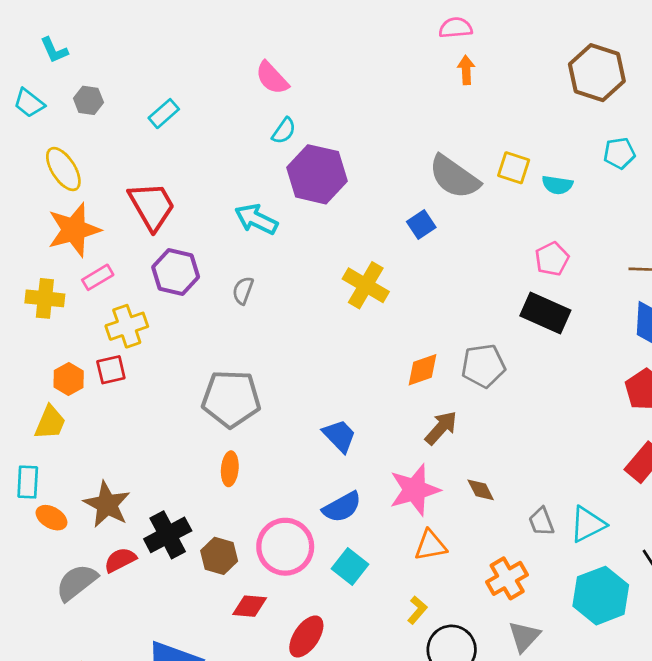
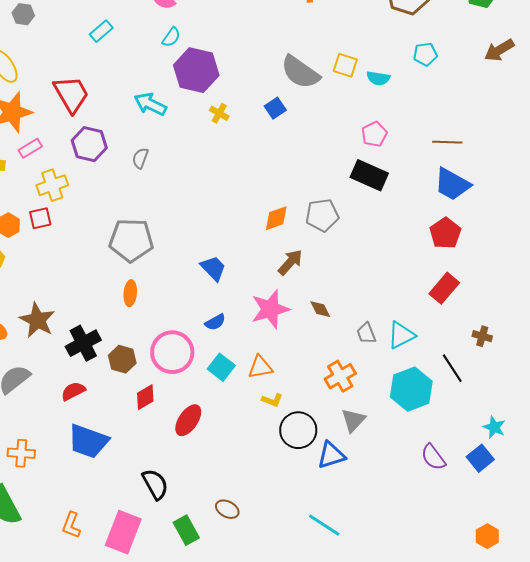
cyan rectangle: (164, 114) -> (101, 31), moved
yellow cross: (366, 285) -> (219, 113), moved, size x0.6
blue semicircle: (342, 507) -> (215, 322), size x0.7
orange triangle: (430, 545) -> (260, 367), moved
red semicircle: (120, 560) -> (73, 391), moved
red diamond: (250, 606) -> (145, 397), turned -36
yellow L-shape: (417, 610) -> (272, 400), turned 70

